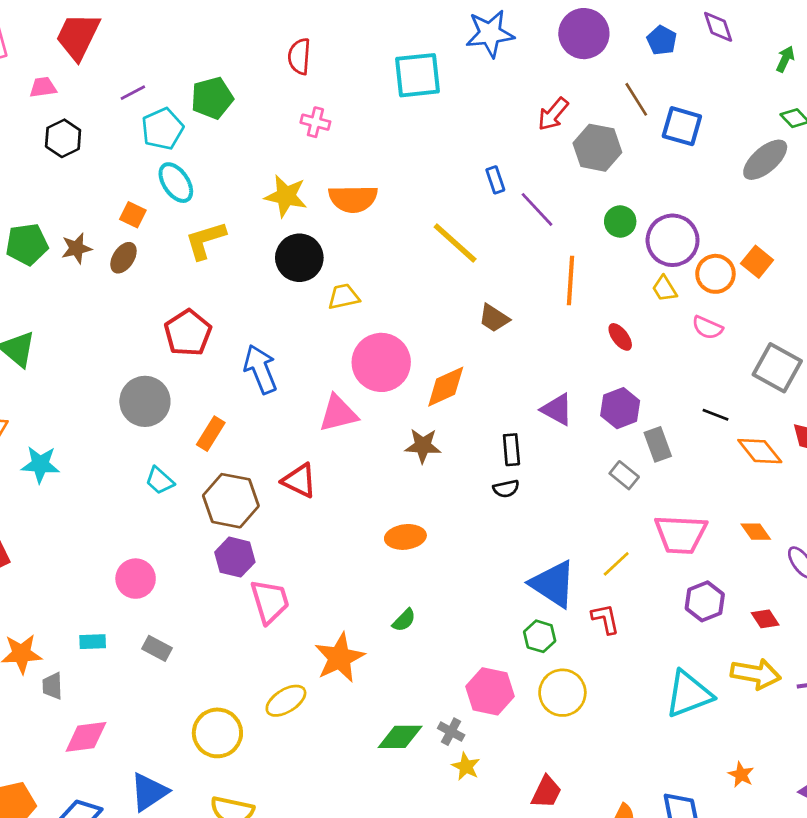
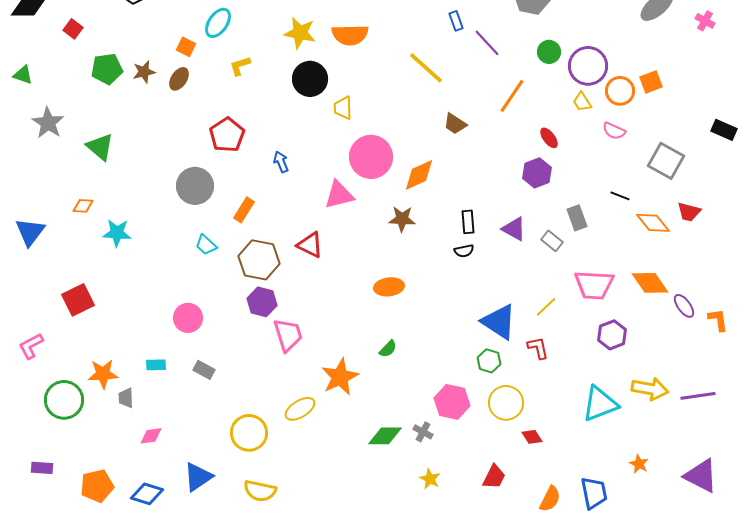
cyan ellipse: (176, 183) -> (218, 23), turned 68
yellow L-shape: (205, 240) -> (240, 66), size x0.7
orange square: (757, 262) -> (651, 82), turned 30
orange line: (571, 281) -> (512, 96), turned 30
yellow trapezoid: (344, 297) -> (343, 108), turned -80
blue arrow: (260, 369) -> (281, 162), size x0.6
purple hexagon: (620, 408) -> (537, 173), moved
purple triangle: (557, 409) -> (514, 229), moved
orange diamond: (756, 532) -> (650, 283), size x1.6
red diamond: (765, 619) -> (532, 437), moved
pink diamond: (86, 737) -> (151, 436), size x0.7
yellow star: (466, 767) -> (430, 479), moved

